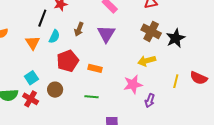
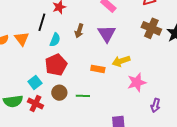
orange triangle: (33, 43) -> (22, 39), moved
red pentagon: (68, 61) -> (56, 65), moved
yellow arrow: (147, 61) -> (121, 61), moved
green line: (91, 97) -> (83, 96), moved
purple arrow: (150, 101) -> (156, 105), moved

